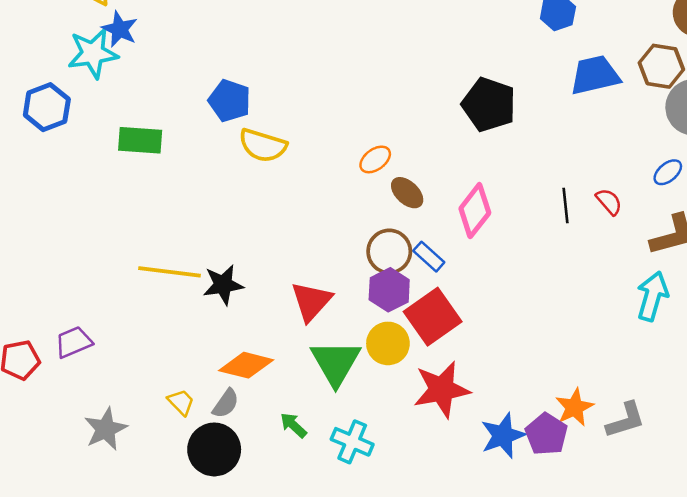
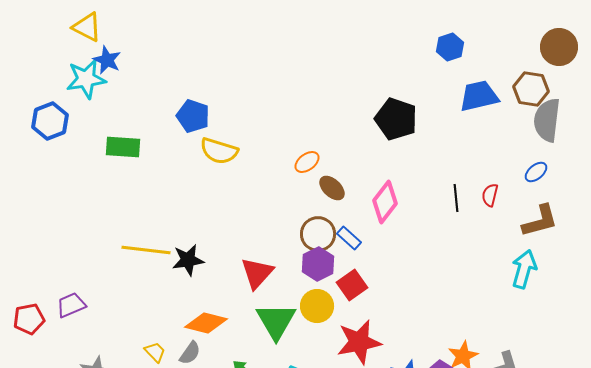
red semicircle: (609, 202) -> (490, 195), turned -125
red square: (433, 317) -> (352, 285), size x0.7

